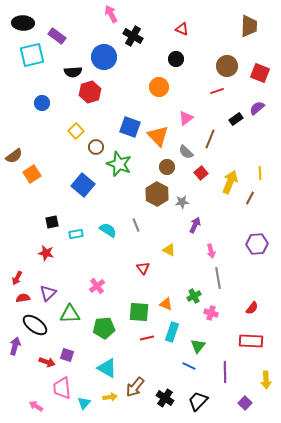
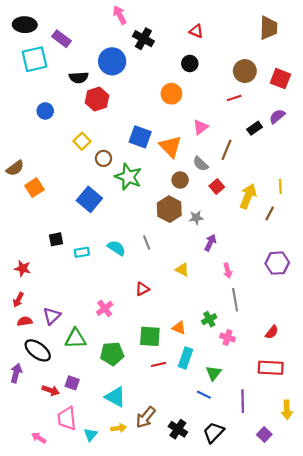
red star: (46, 253) -> (23, 268), moved
red triangle: (143, 268) -> (142, 289), moved, turned 40

